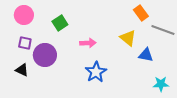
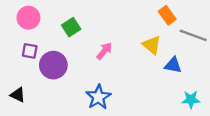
pink arrow: (88, 43) -> (104, 51), turned -49
black triangle: (22, 70) -> (18, 95), moved
blue star: (96, 72) -> (98, 97), moved

